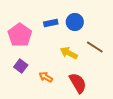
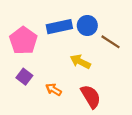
blue rectangle: (51, 23) -> (59, 27), size x1.5
brown line: (95, 47) -> (111, 42), moved

